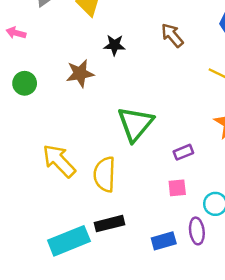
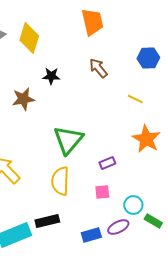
yellow semicircle: (105, 174) -> (60, 181), moved
purple ellipse: (197, 231) -> (118, 227), turned 70

